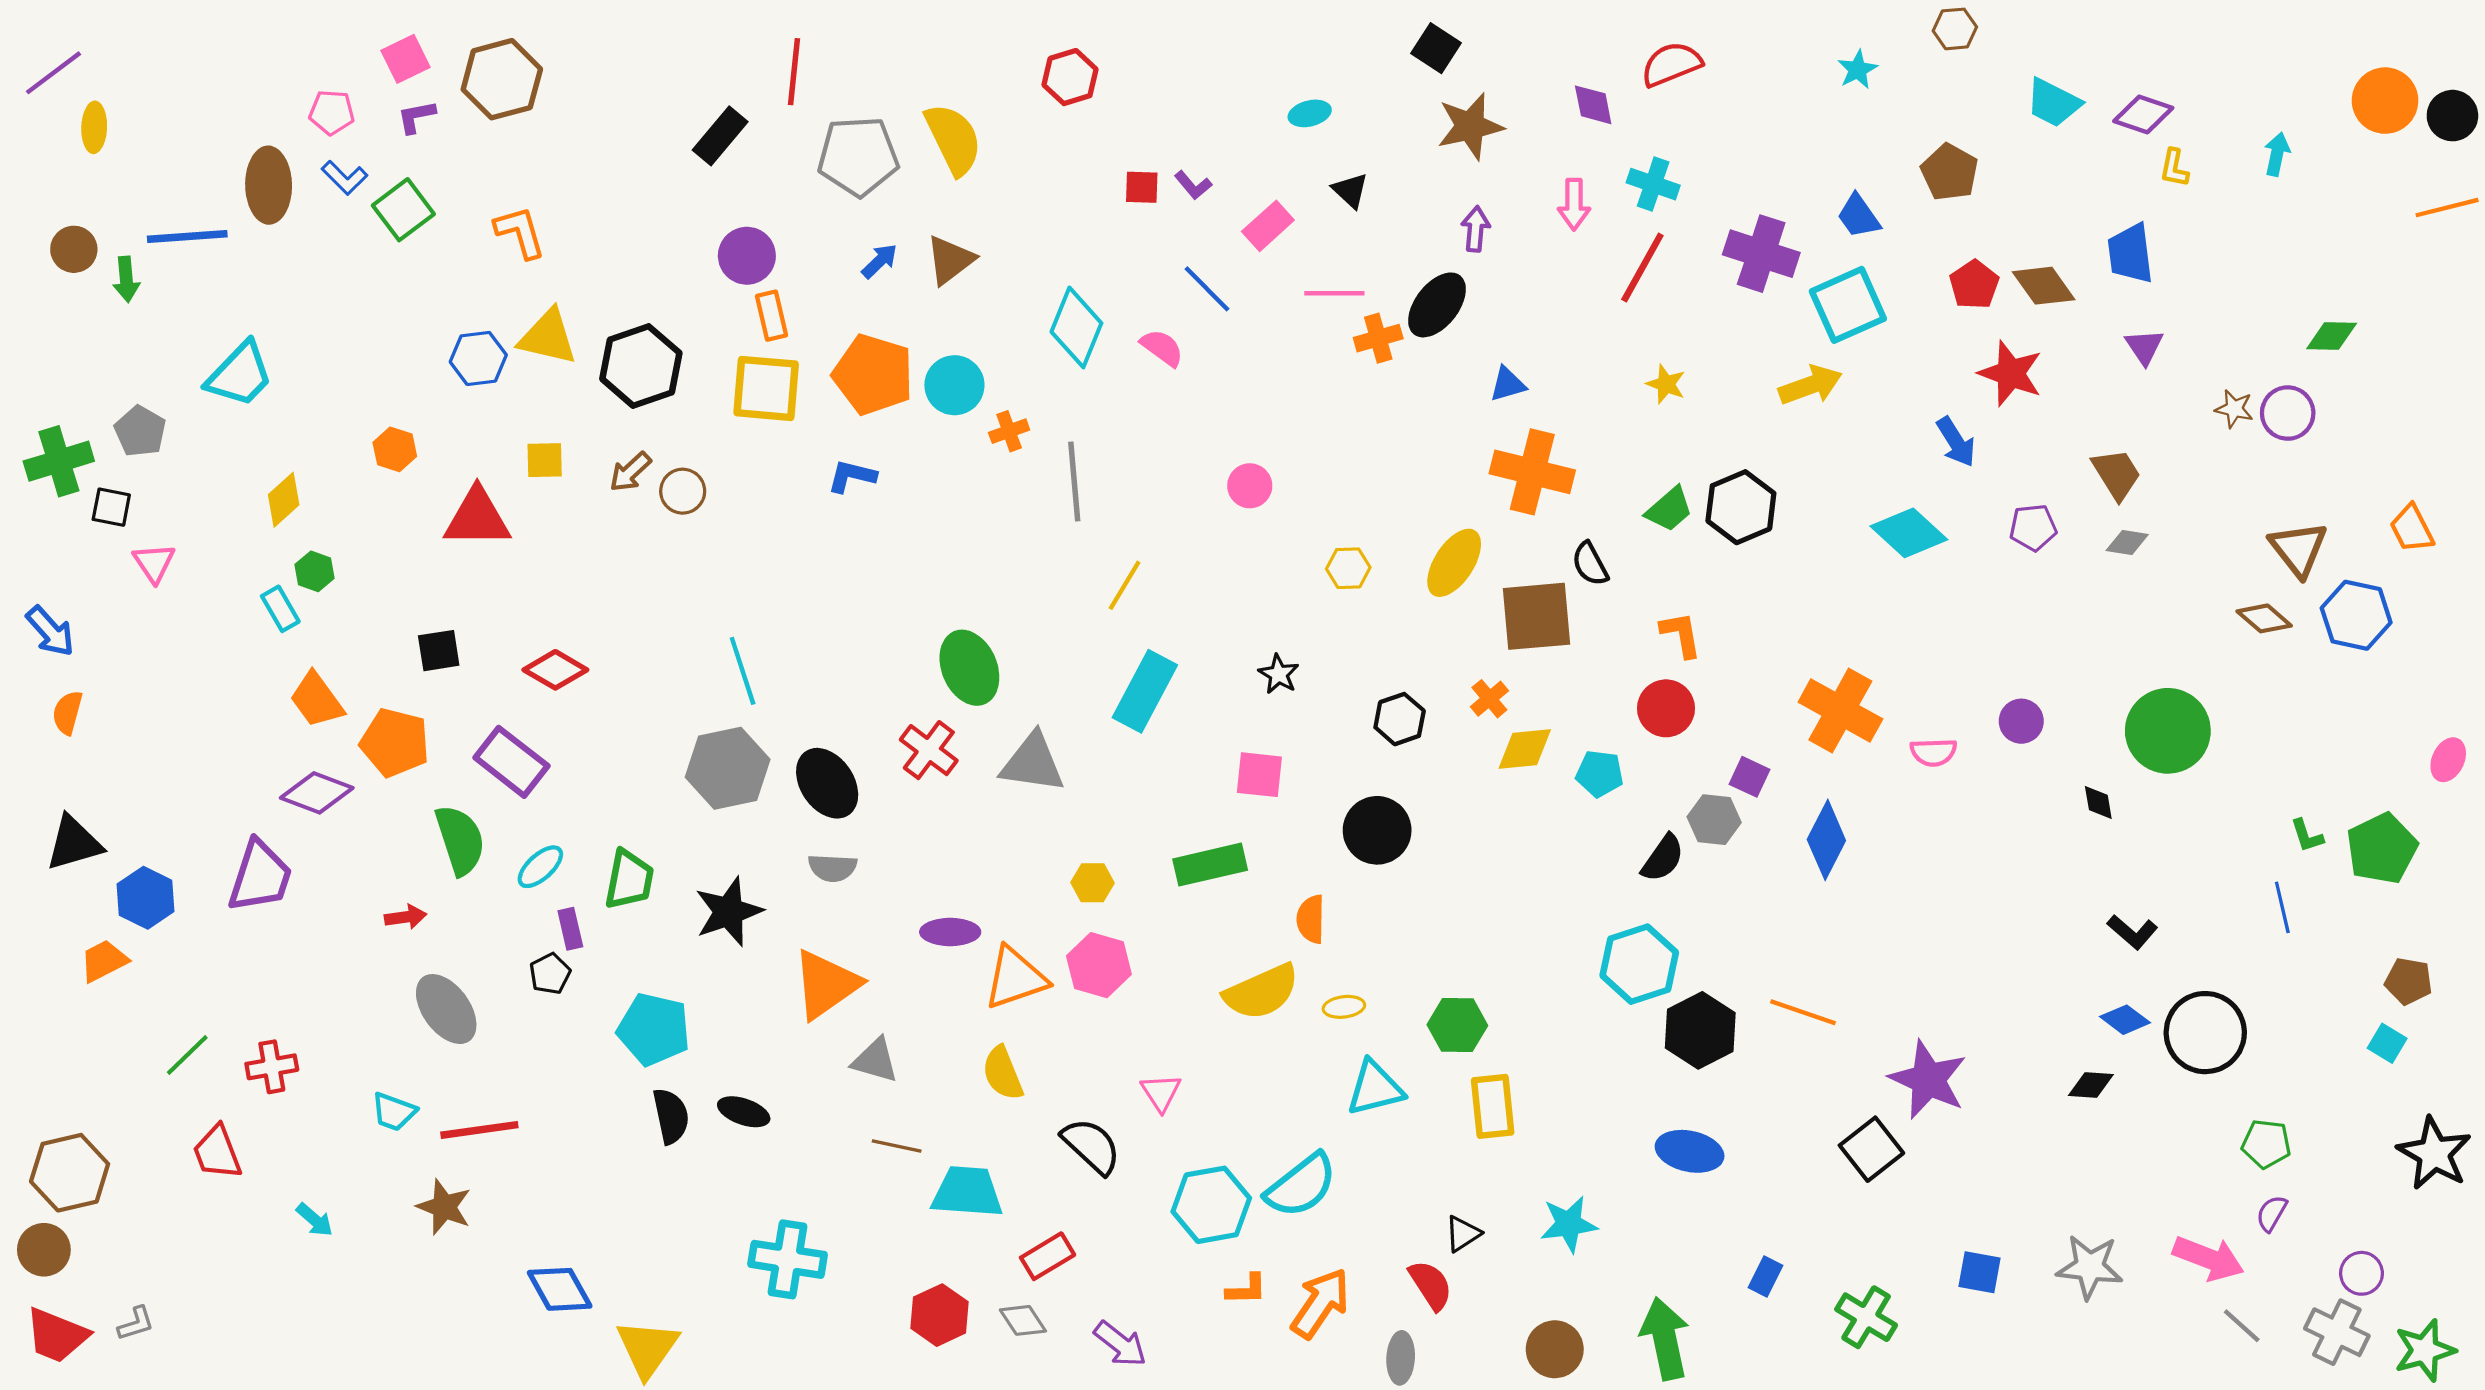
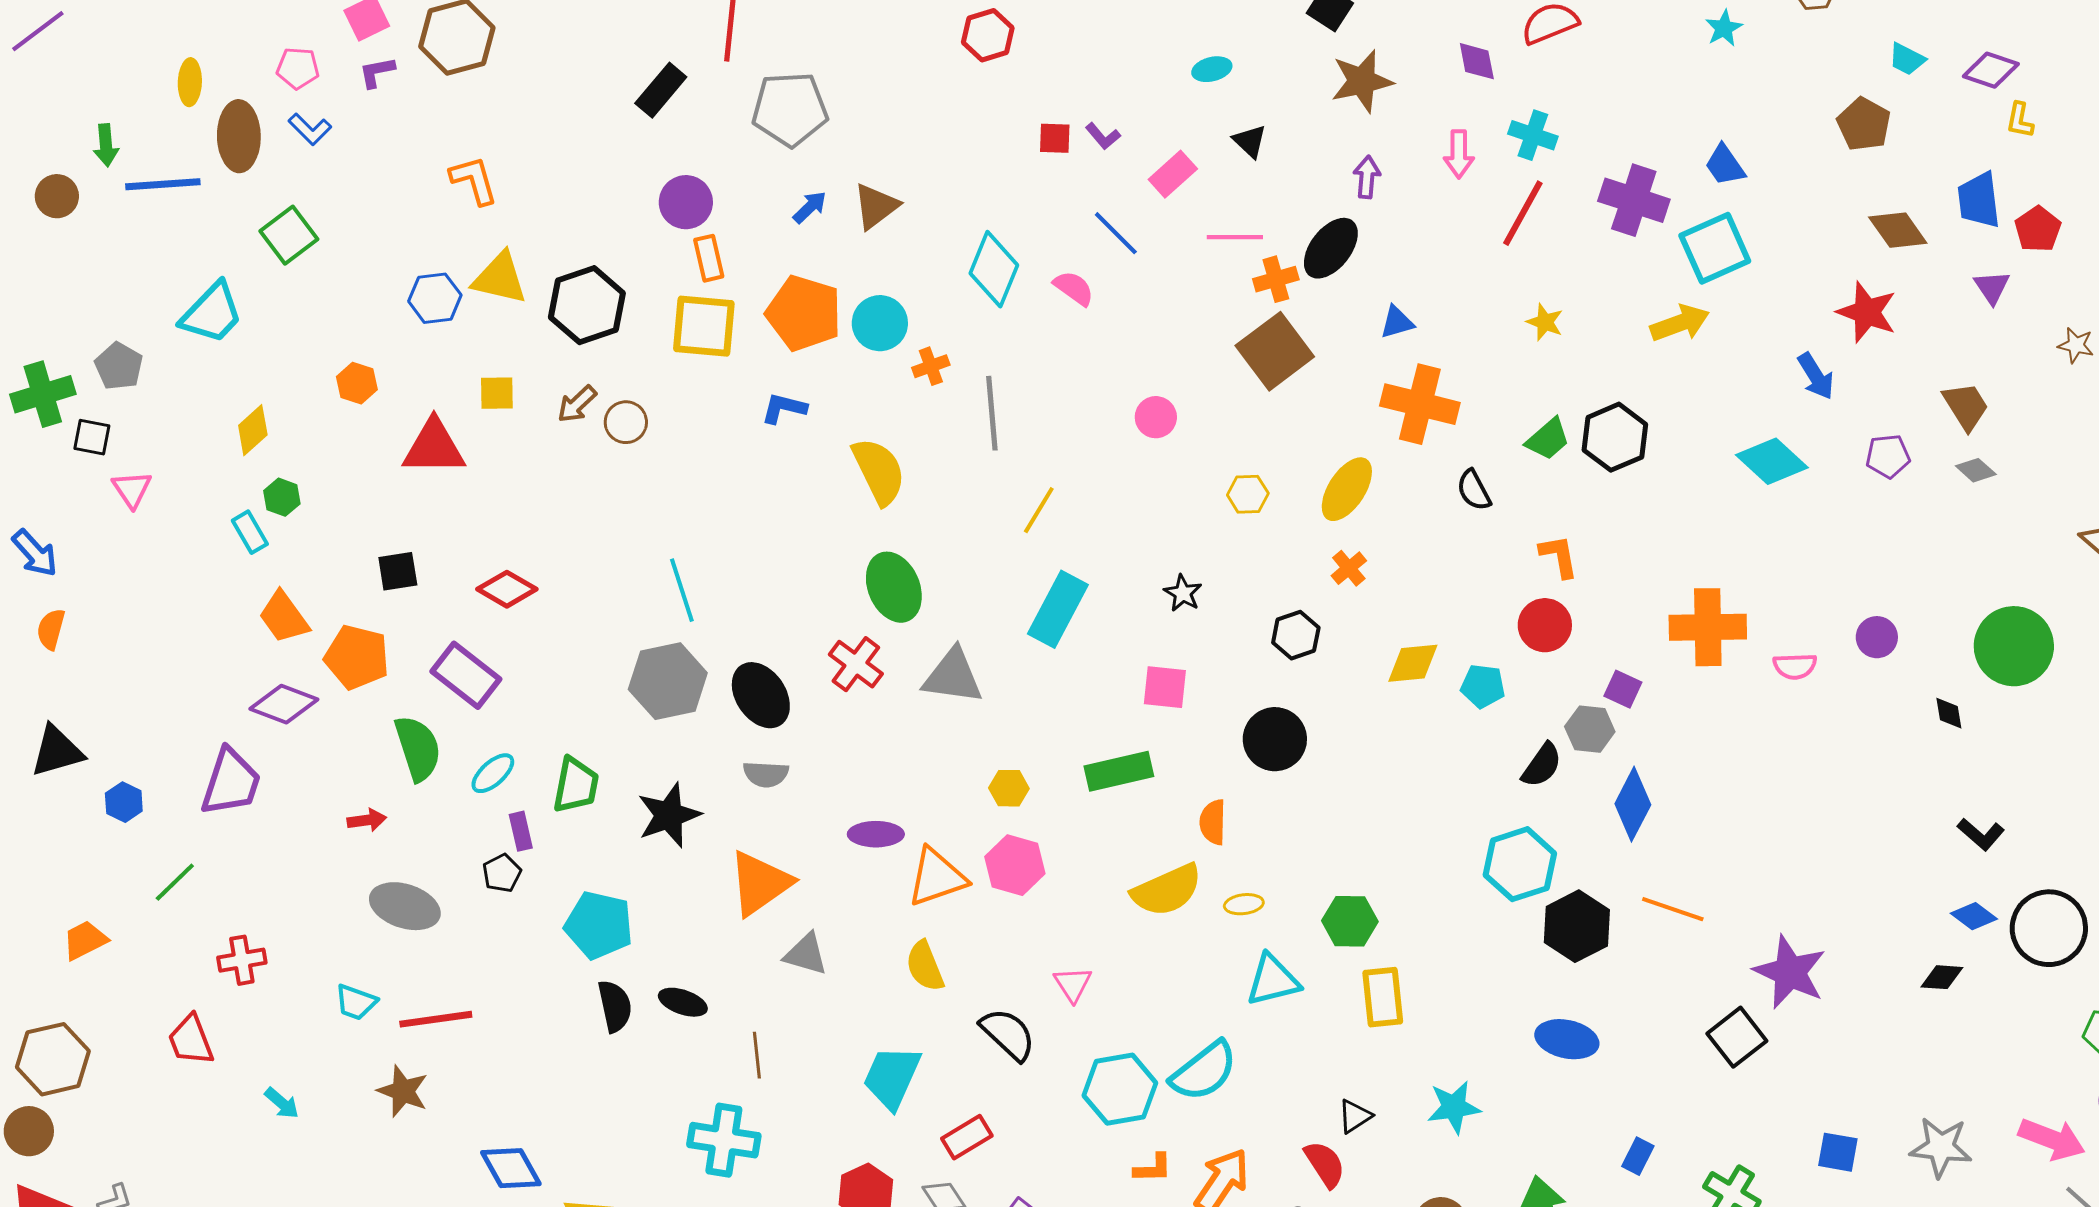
cyan trapezoid: (2053, 103) -> (1907, 59), size x0.7
yellow ellipse: (94, 127) -> (190, 82), moved
yellow semicircle: (953, 139) -> (879, 471), moved
brown pentagon: (1950, 172) -> (1864, 124), moved
green square: (403, 210) -> (289, 235), moved
green arrow: (126, 279) -> (106, 145), moved
red pentagon: (1974, 285) -> (2038, 229), moved
gray diamond: (2127, 542) -> (1976, 470), turned 33
brown square: (1537, 616) -> (1275, 351), moved, turned -32
orange cross: (1489, 699) -> (1349, 568), moved
orange cross: (1840, 710) -> (1708, 627), turned -30
blue diamond: (1826, 840) -> (1633, 804), moved
blue hexagon: (146, 898) -> (124, 802), size x0.7
orange trapezoid: (104, 961) -> (85, 940), moved
gray ellipse: (446, 1009) -> (405, 906), turned -36
green line: (187, 1055) -> (175, 882), moved
brown line: (897, 1146) -> (757, 1055), moved, turned 72
cyan trapezoid: (967, 1192) -> (892, 1077), turned -70

